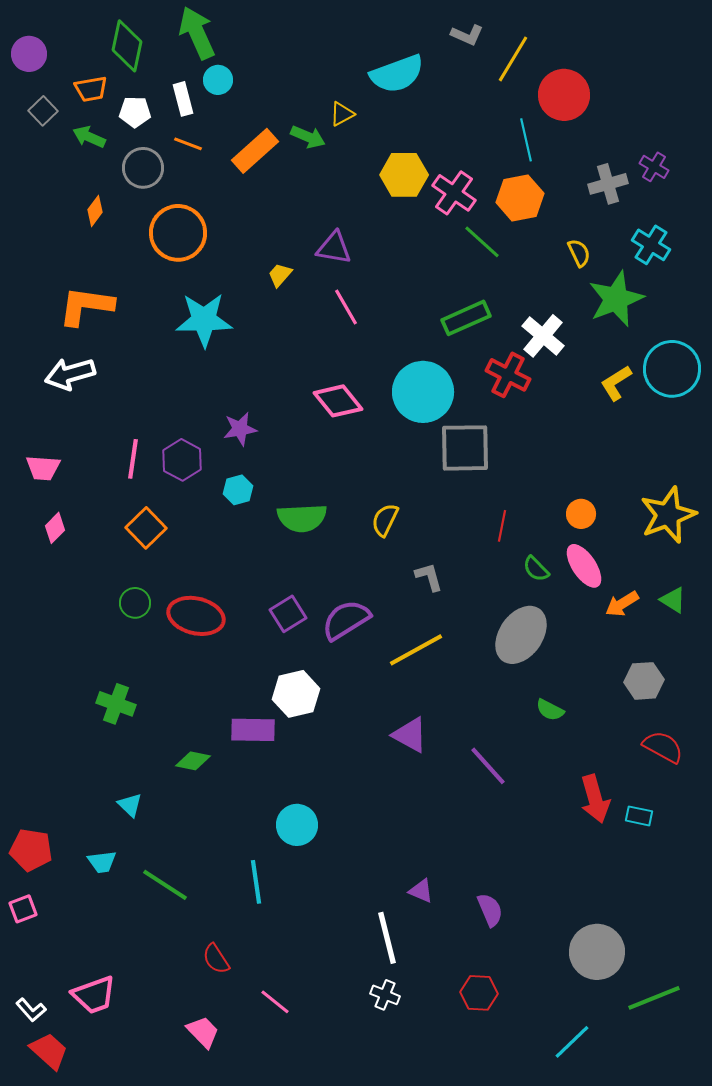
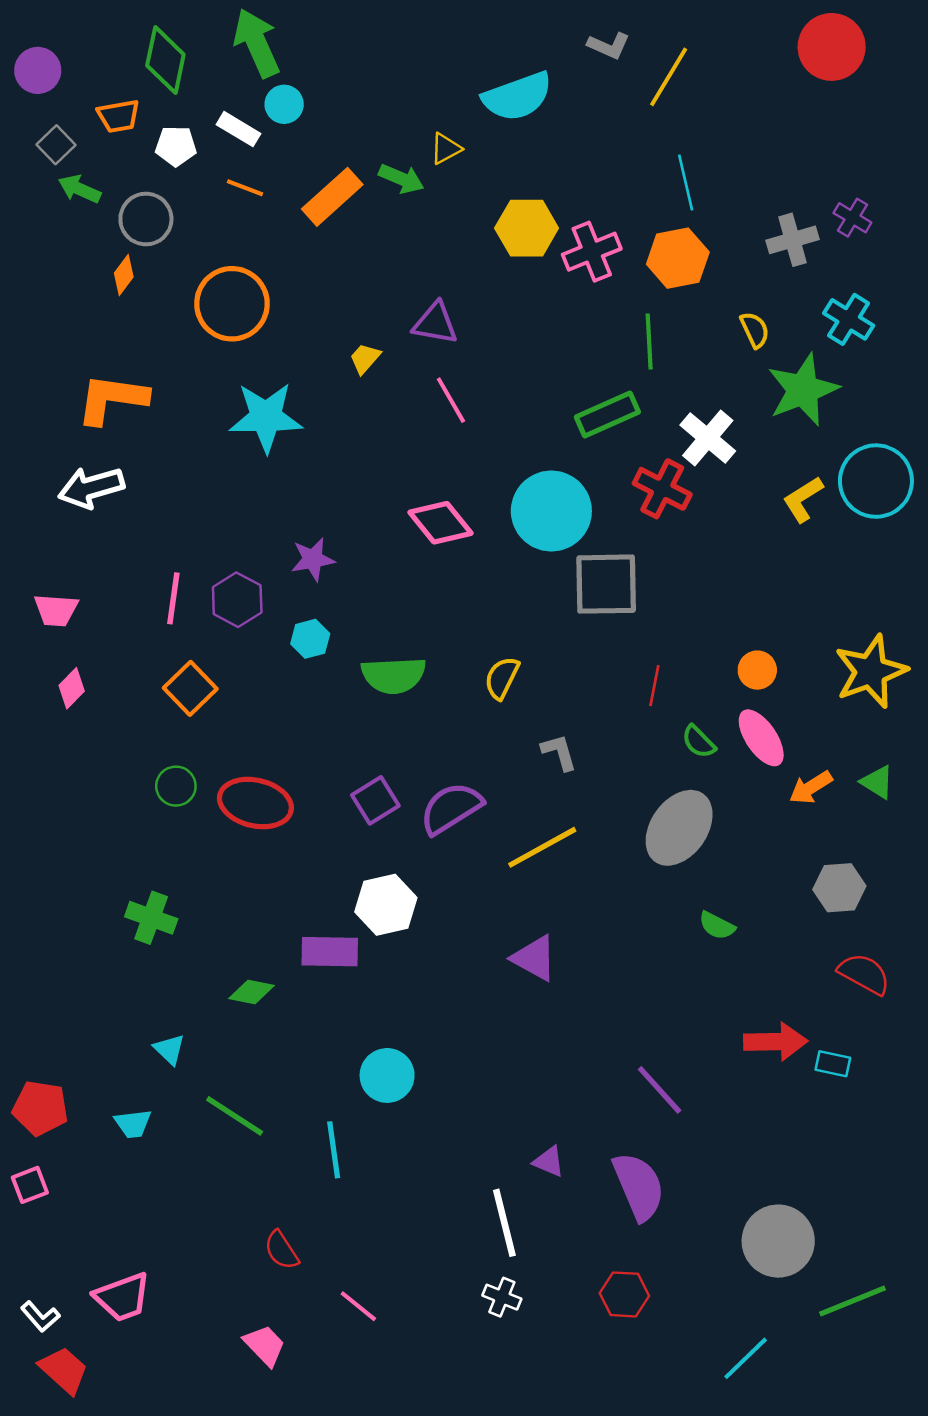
red circle: (564, 95) -> (832, 47), moved
white rectangle: (183, 99) -> (238, 129), turned -44
green arrow: (89, 137) -> (79, 189), moved
gray circle: (143, 168) -> (146, 219), moved
pink cross: (454, 193) -> (592, 252), turned 33
green line: (482, 242) -> (649, 342), moved, turned 45
purple line: (488, 766) -> (660, 1090), moved
red arrow: (595, 799) -> (776, 1042), turned -75
green line: (165, 885) -> (235, 1116), moved
purple semicircle: (490, 910) -> (639, 1186), size x1.6

